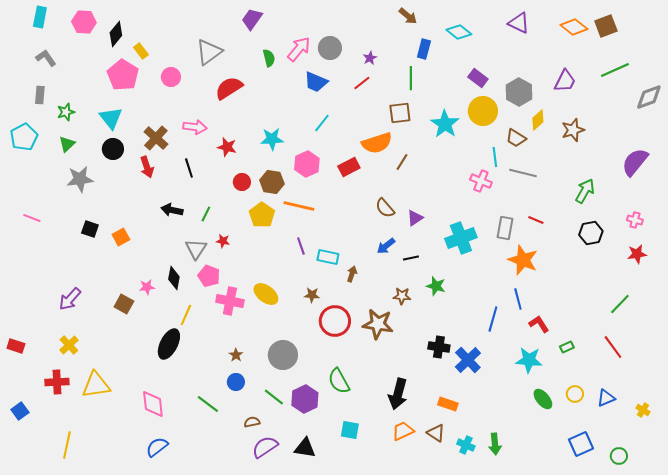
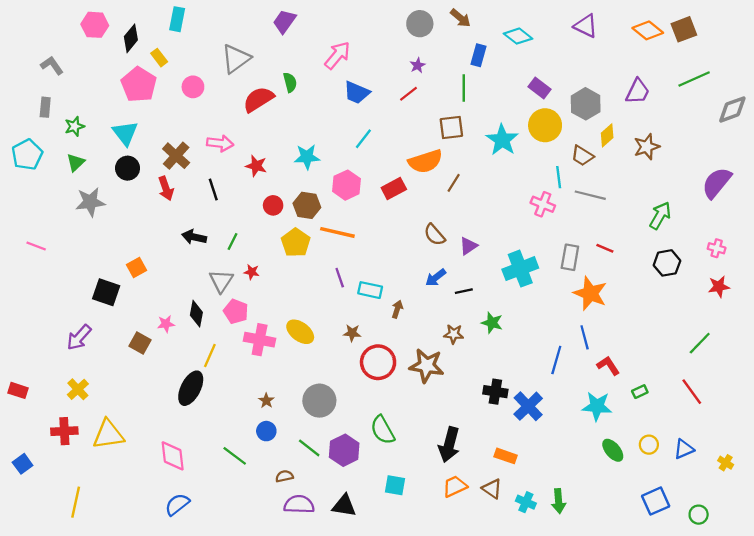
cyan rectangle: (40, 17) -> (177, 19), moved
gray circle: (330, 48) -> (420, 24), moved
green semicircle: (269, 58) -> (290, 82), moved
black square: (90, 229) -> (106, 292), moved, size x1.4
purple semicircle: (265, 447) -> (299, 504), turned 36

